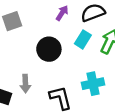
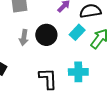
gray arrow: (25, 84) -> (24, 38), moved

